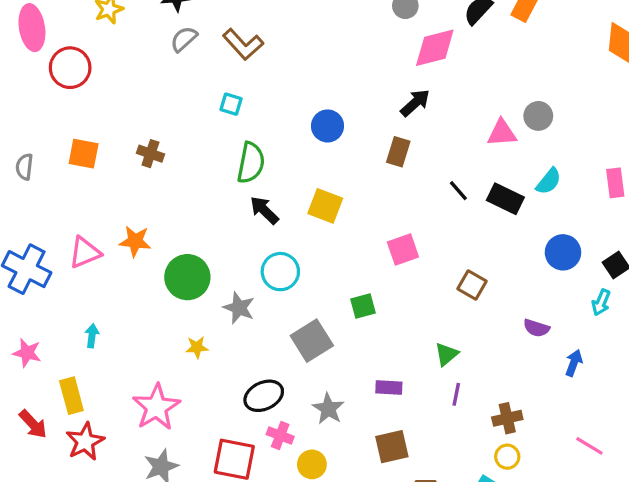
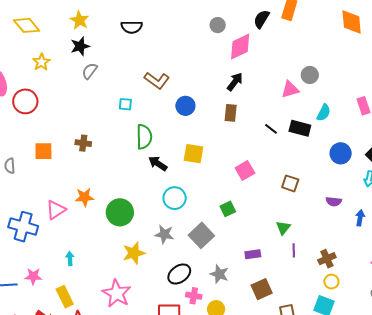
brown L-shape: (243, 44) -> (157, 80), moved
gray star: (239, 308) -> (164, 234), moved
yellow star: (197, 347) -> (134, 253), size x1.6

